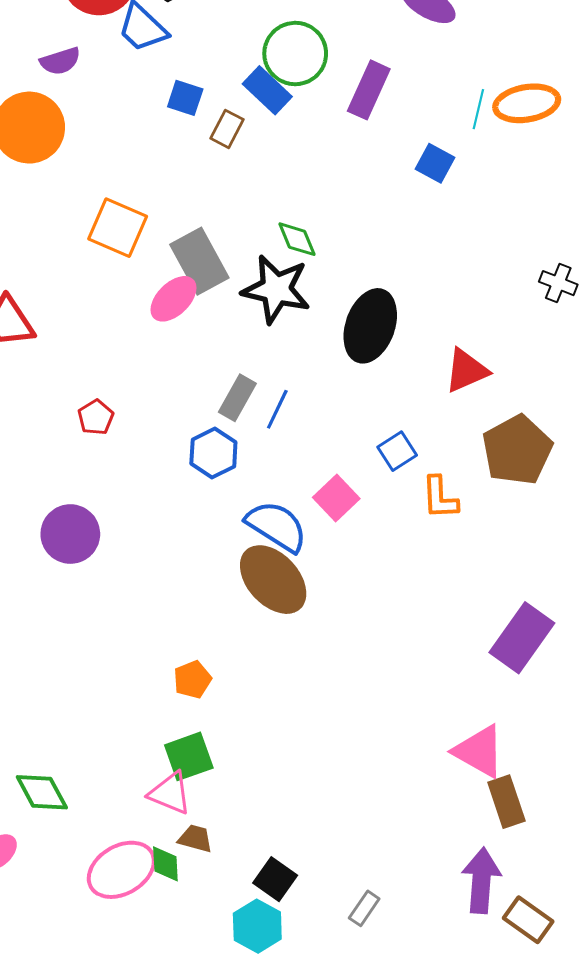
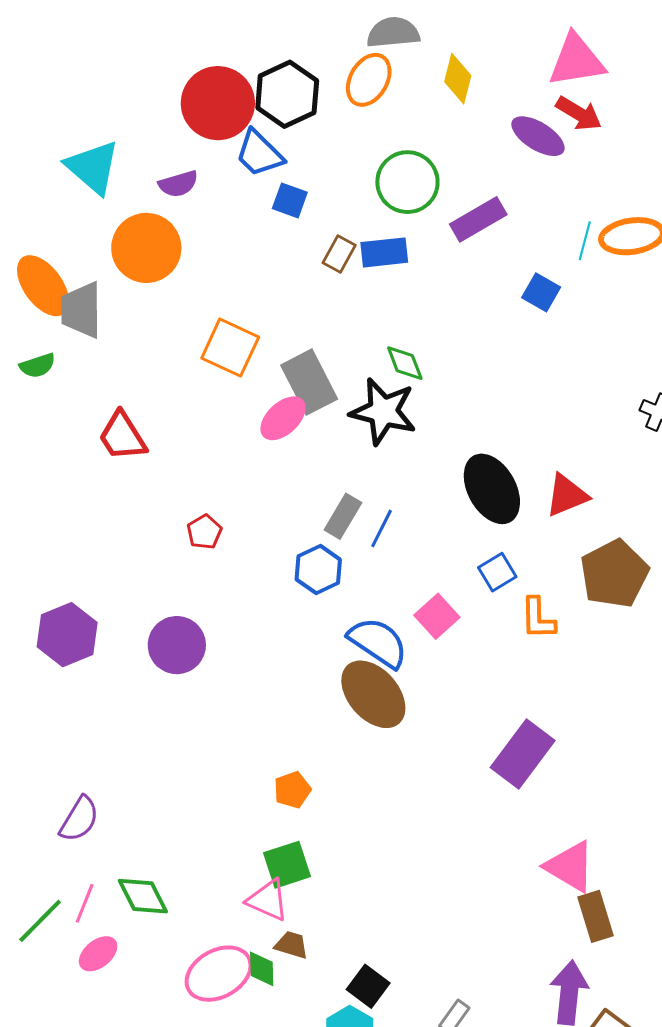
blue rectangle: (267, 90) -> (384, 252), moved, turned -51
purple rectangle: (369, 90) -> (478, 219), turned 34
blue square: (185, 98) -> (290, 200), moved
black ellipse: (370, 326) -> (492, 489), moved, turned -50
purple rectangle: (522, 638) -> (523, 754), moved

